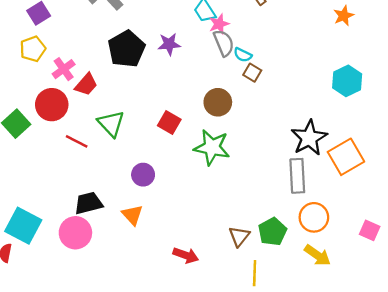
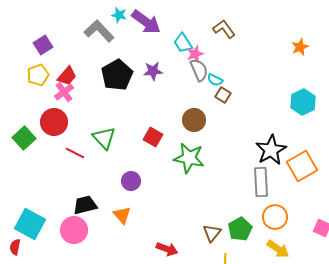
red trapezoid: (86, 84) -> (67, 76), moved

